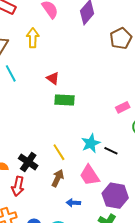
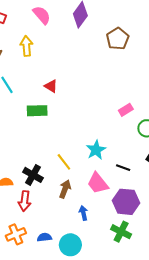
green rectangle: (64, 100) -> (37, 111), moved
black line: (111, 151) -> (123, 168), moved
blue arrow: (73, 203) -> (83, 213), turned 80

